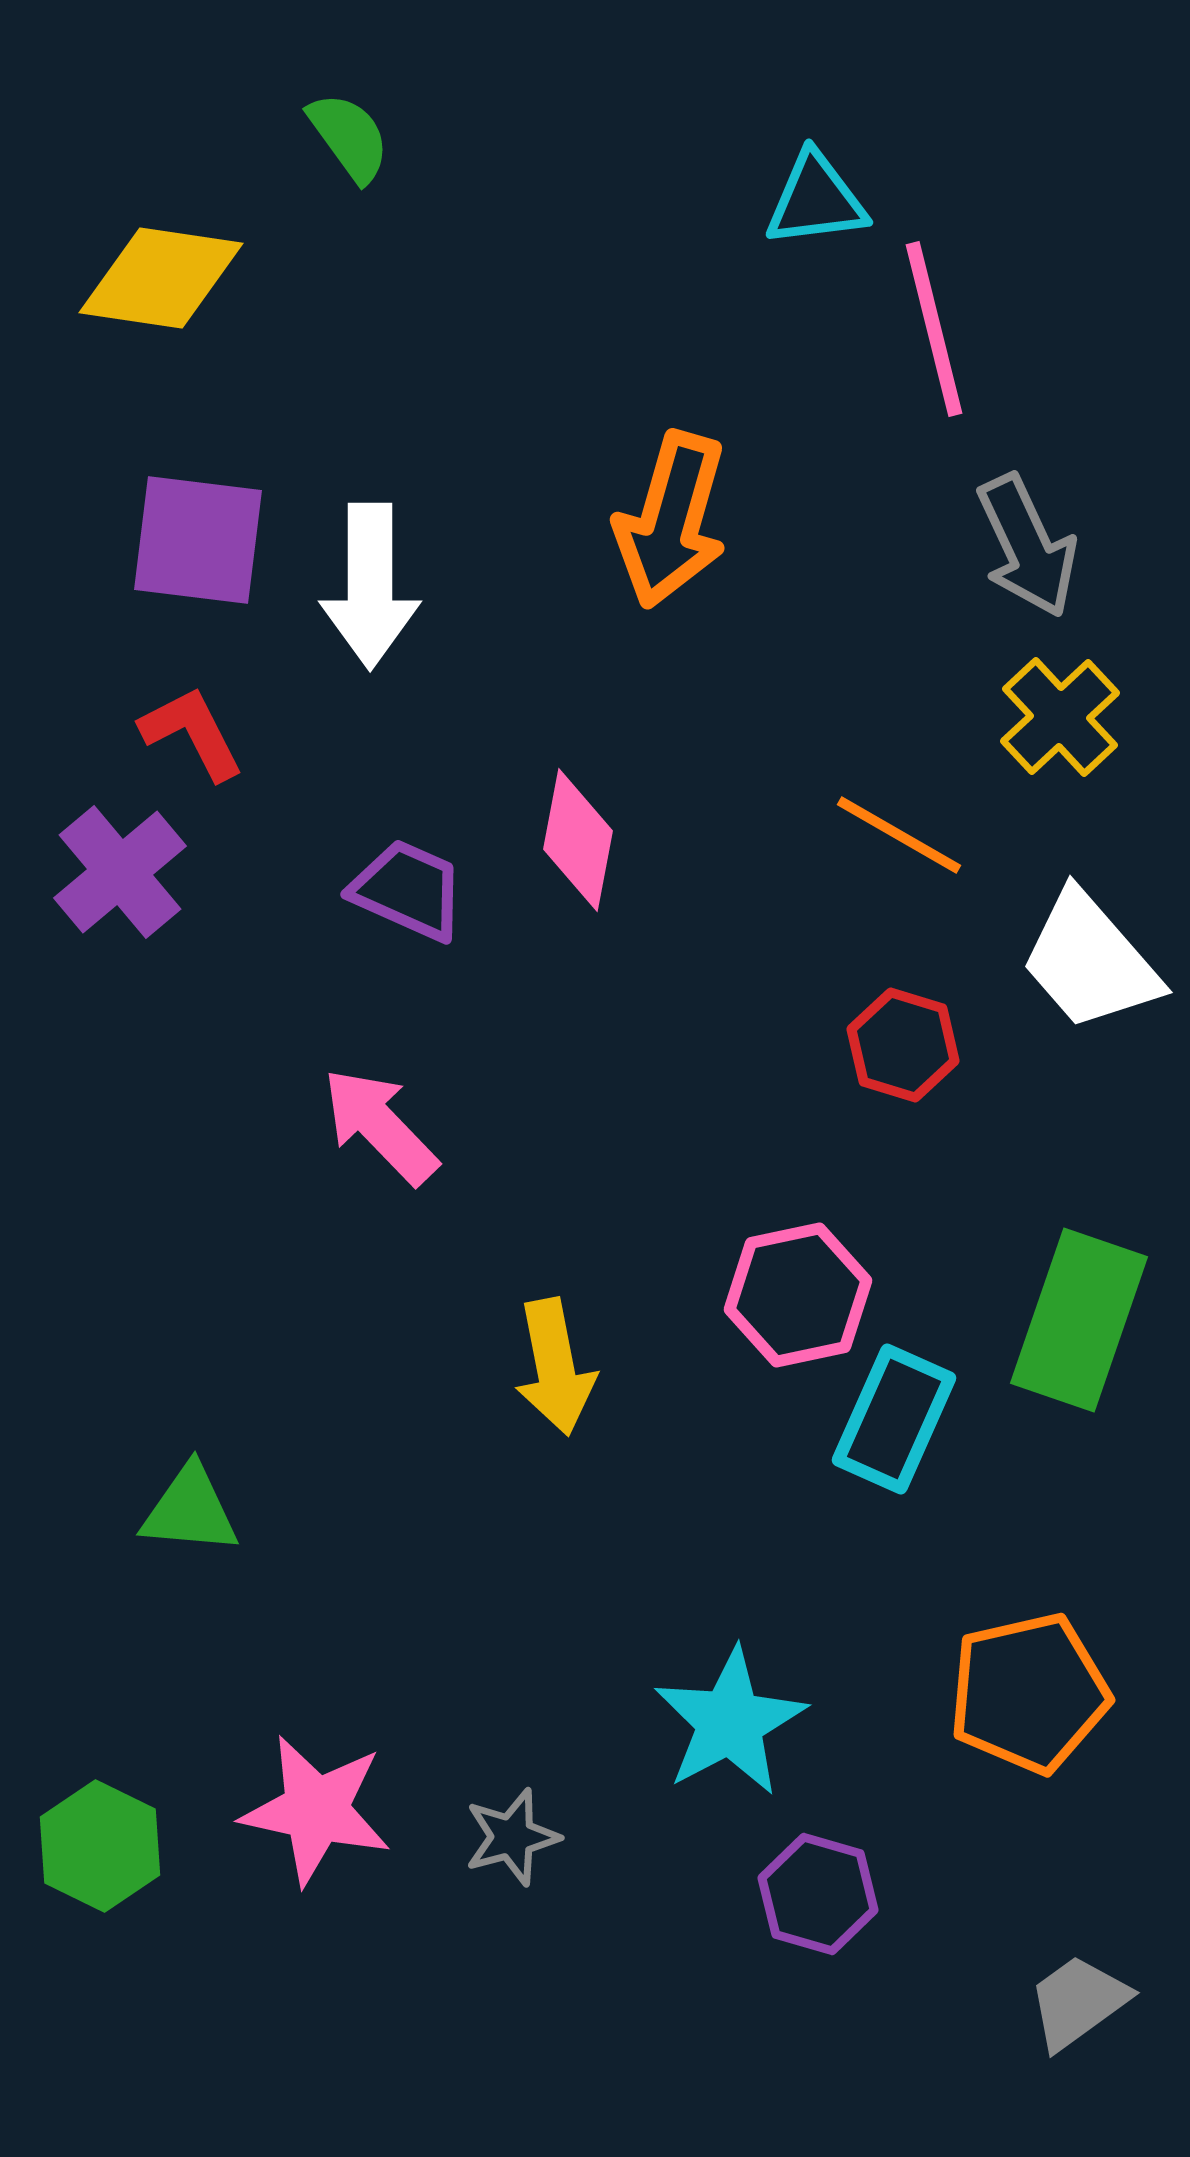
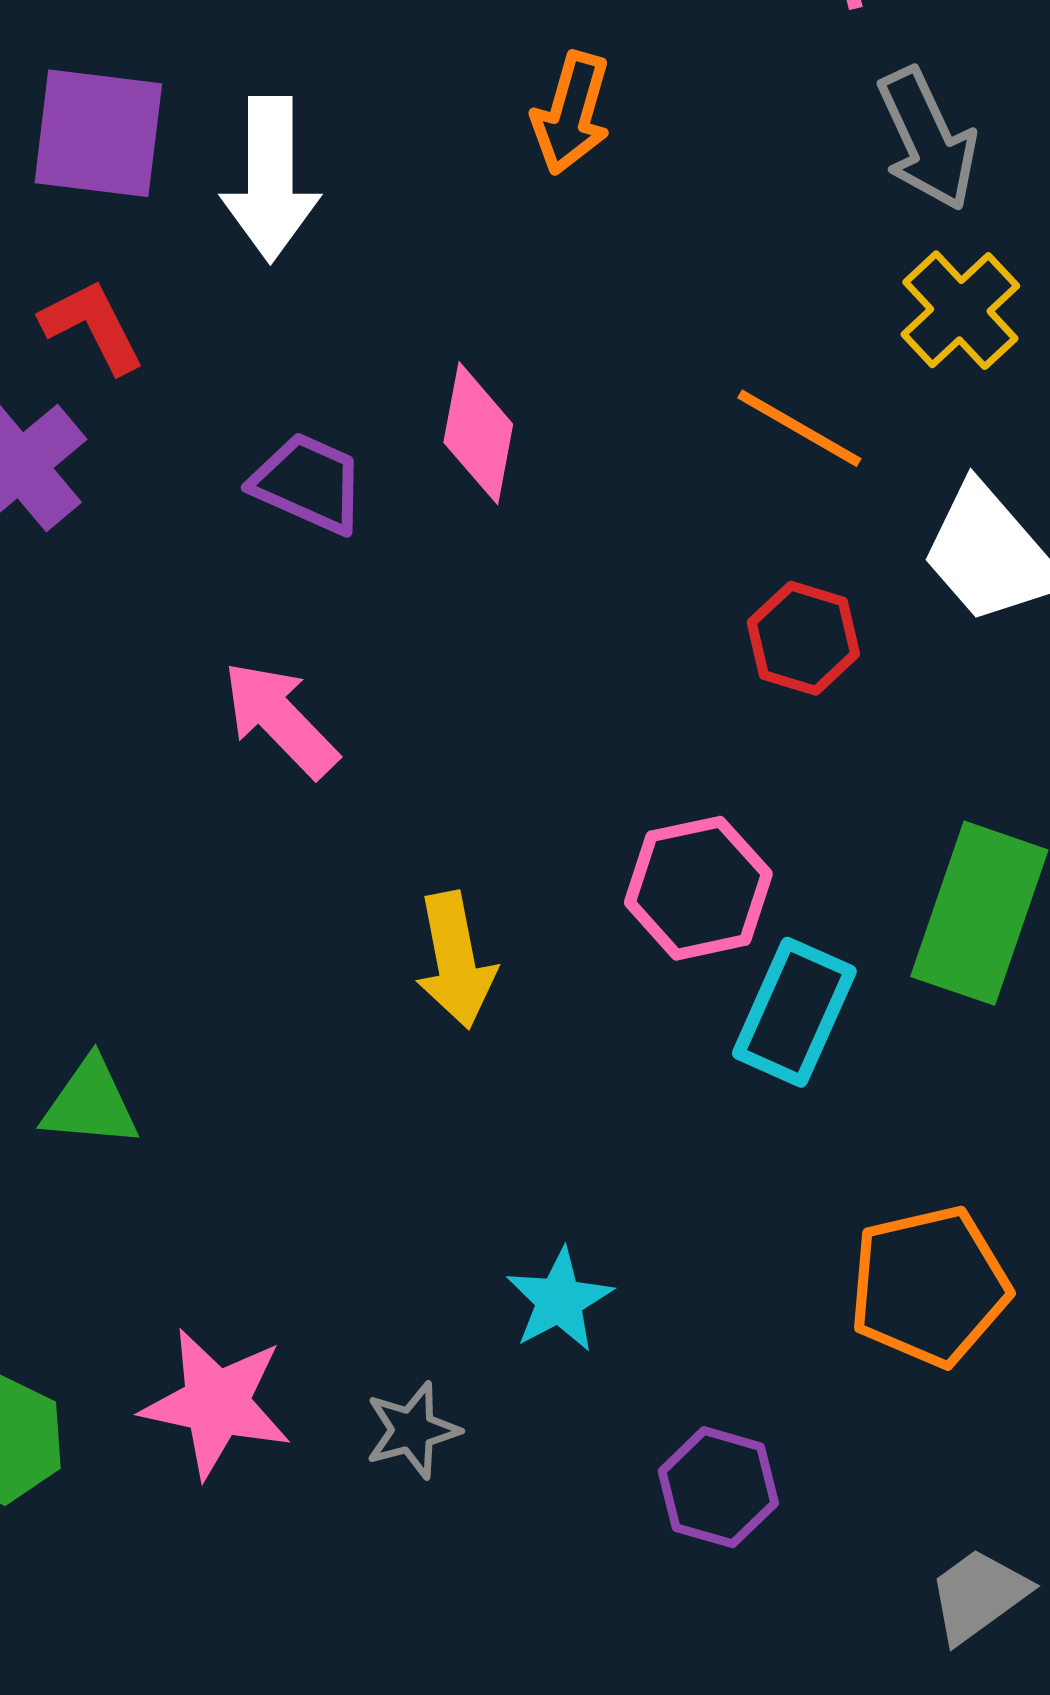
orange arrow: (671, 520) -> (571, 113), size x0.7
cyan star: (730, 1722) -> (559, 1300), moved, size x0.7

